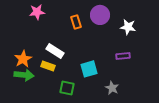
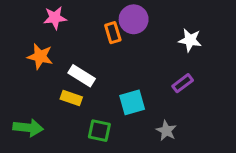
purple circle: (100, 15) -> (134, 19), moved
purple rectangle: (123, 56) -> (183, 83), turned -32
orange star: (23, 59) -> (40, 56), moved, turned -30
green arrow: (24, 75) -> (28, 128), moved

